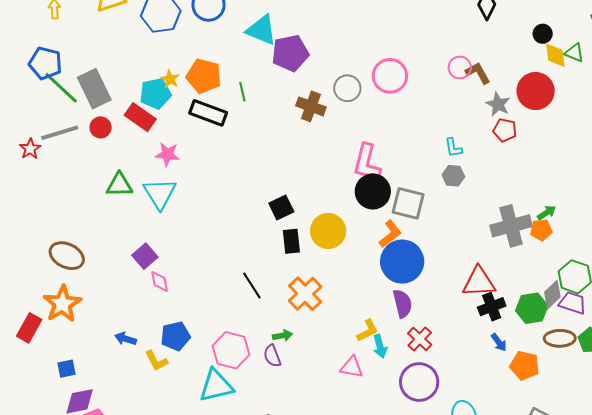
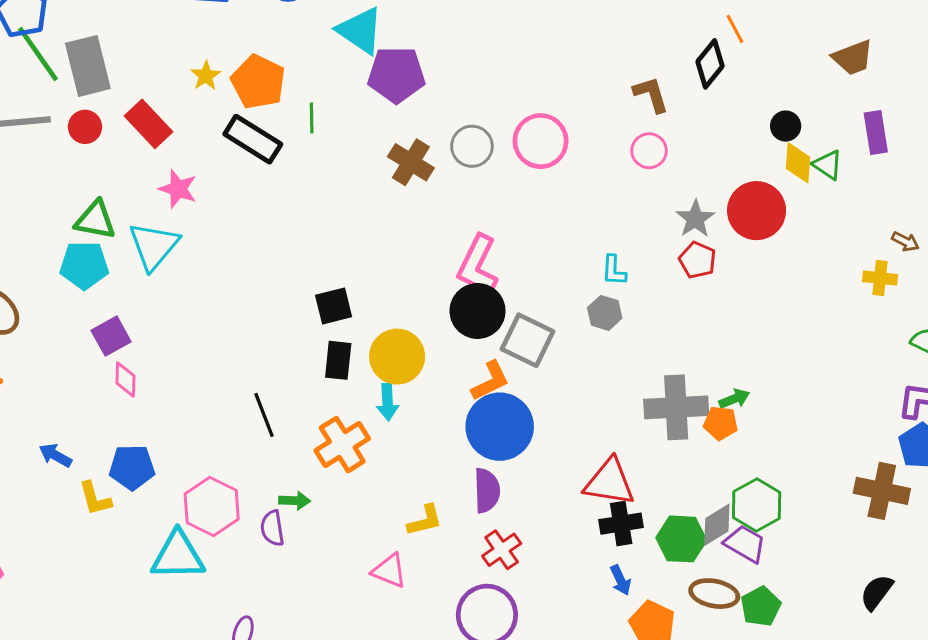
brown L-shape: (478, 73) -> (651, 94), moved
cyan pentagon: (155, 94) -> (84, 265), moved
cyan arrow: (380, 346) -> (387, 402), moved

